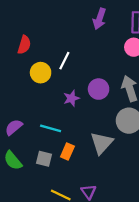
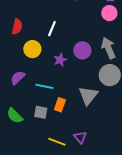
red semicircle: (24, 45) -> (17, 27), moved
yellow circle: (41, 73) -> (32, 49), moved
purple semicircle: (14, 127) -> (18, 78), moved

